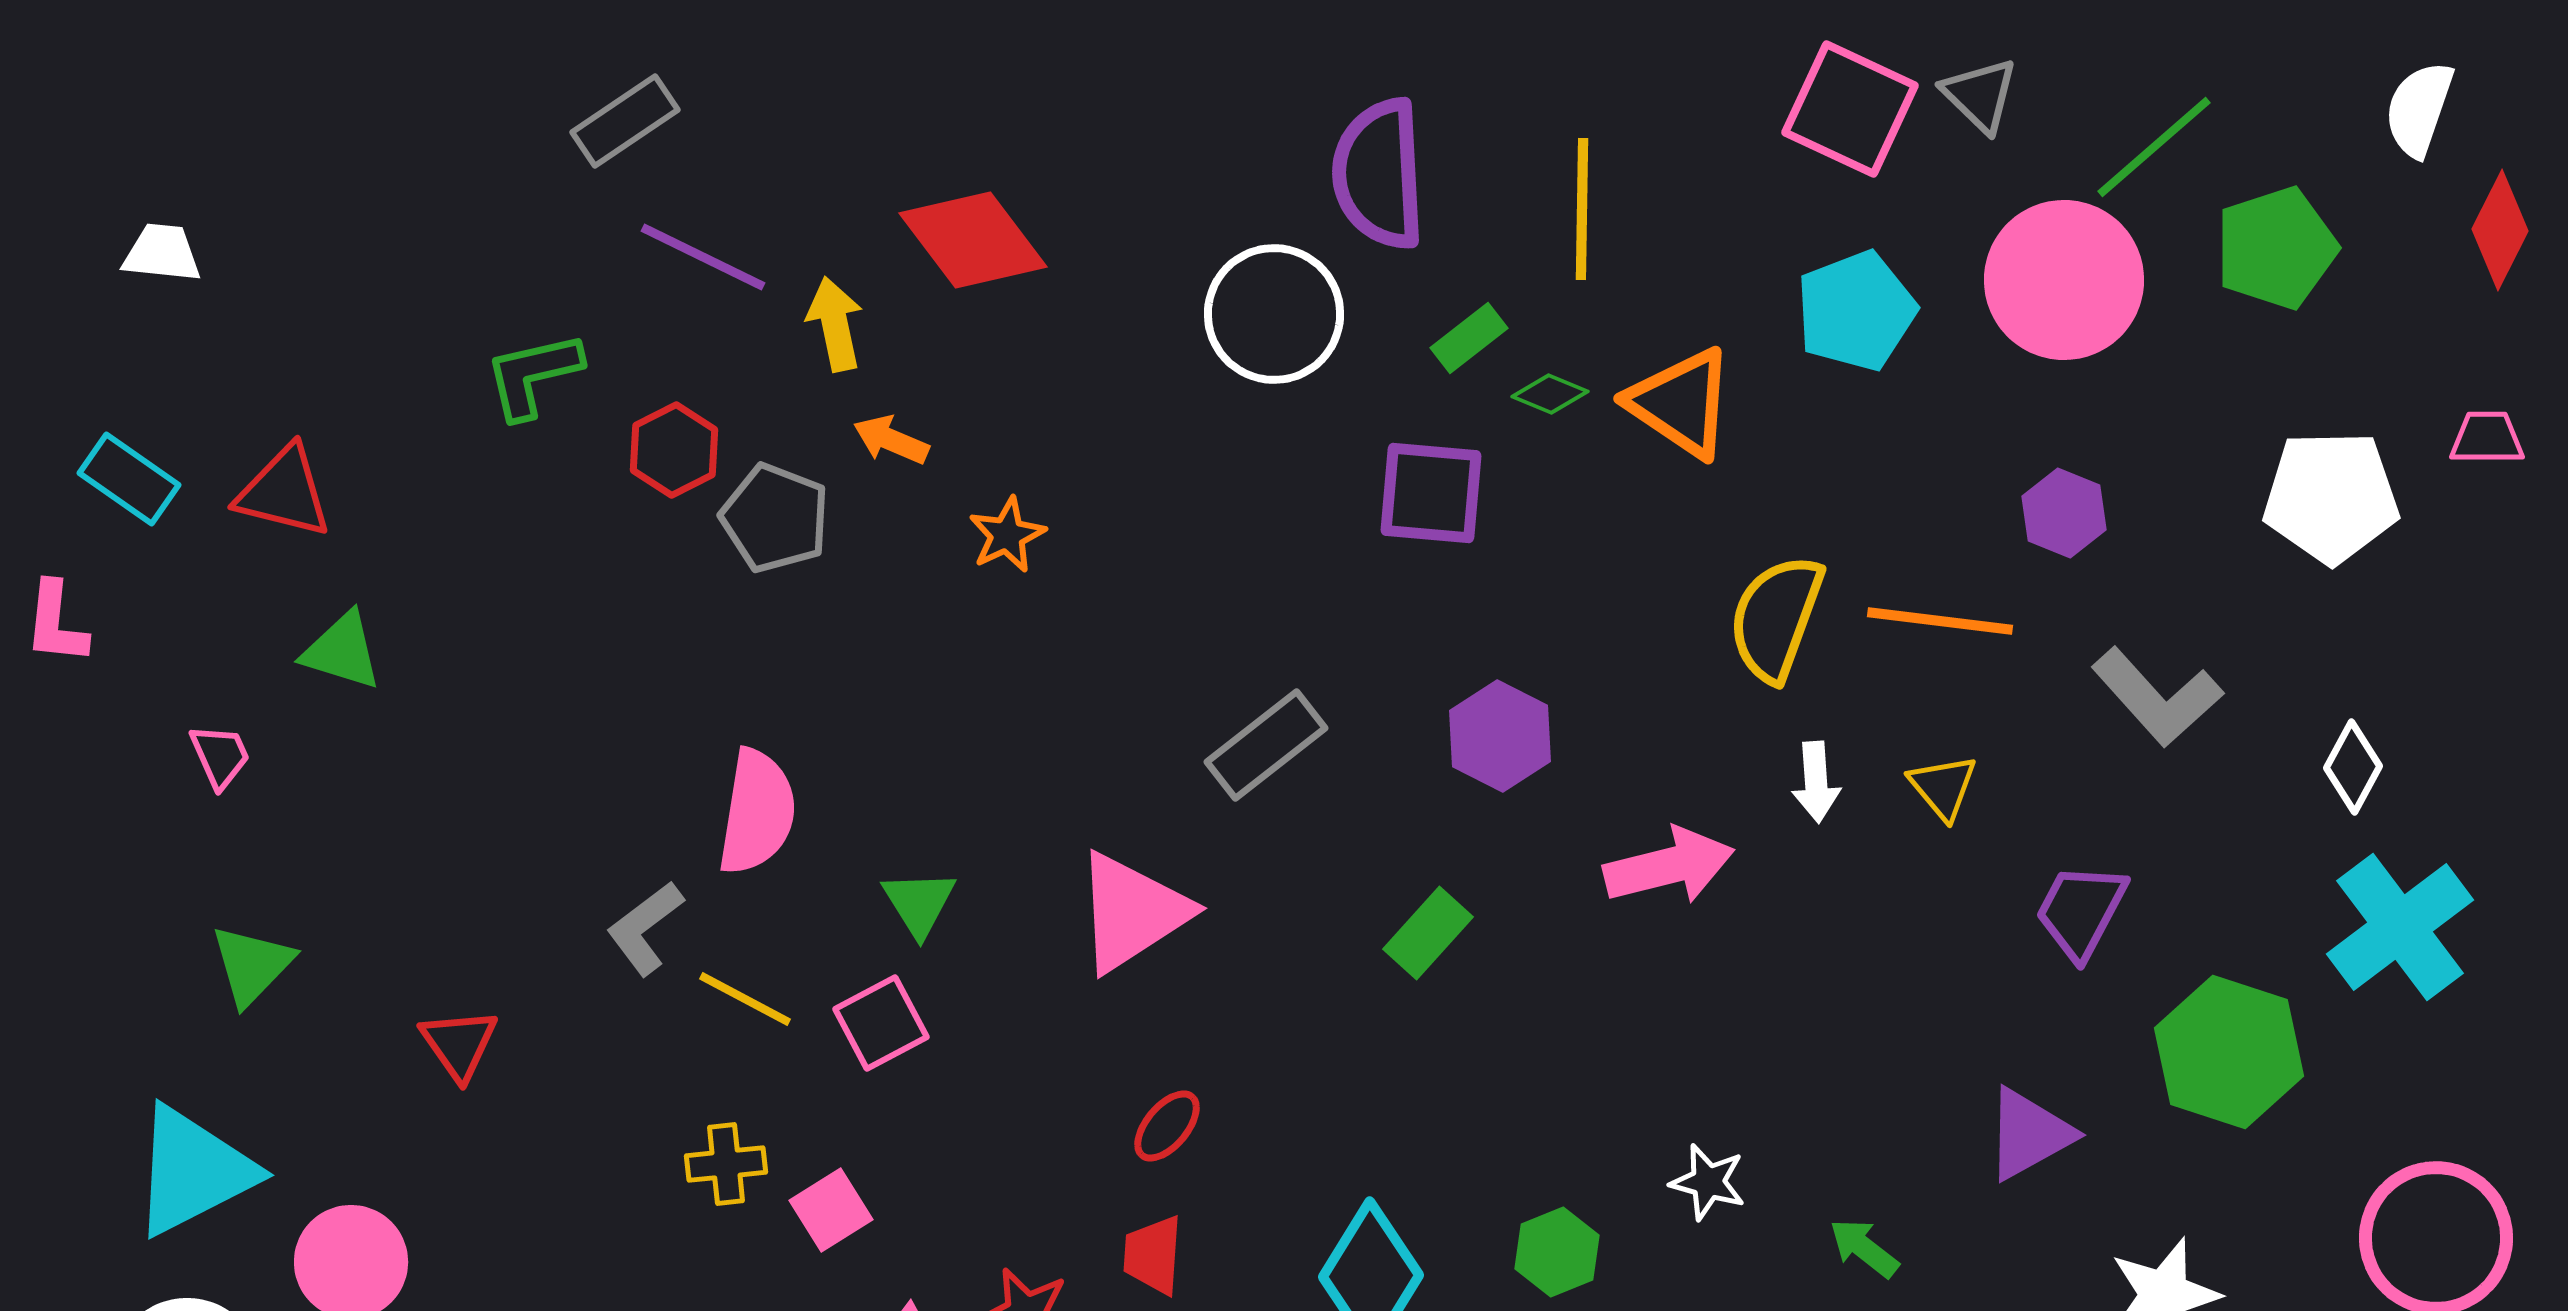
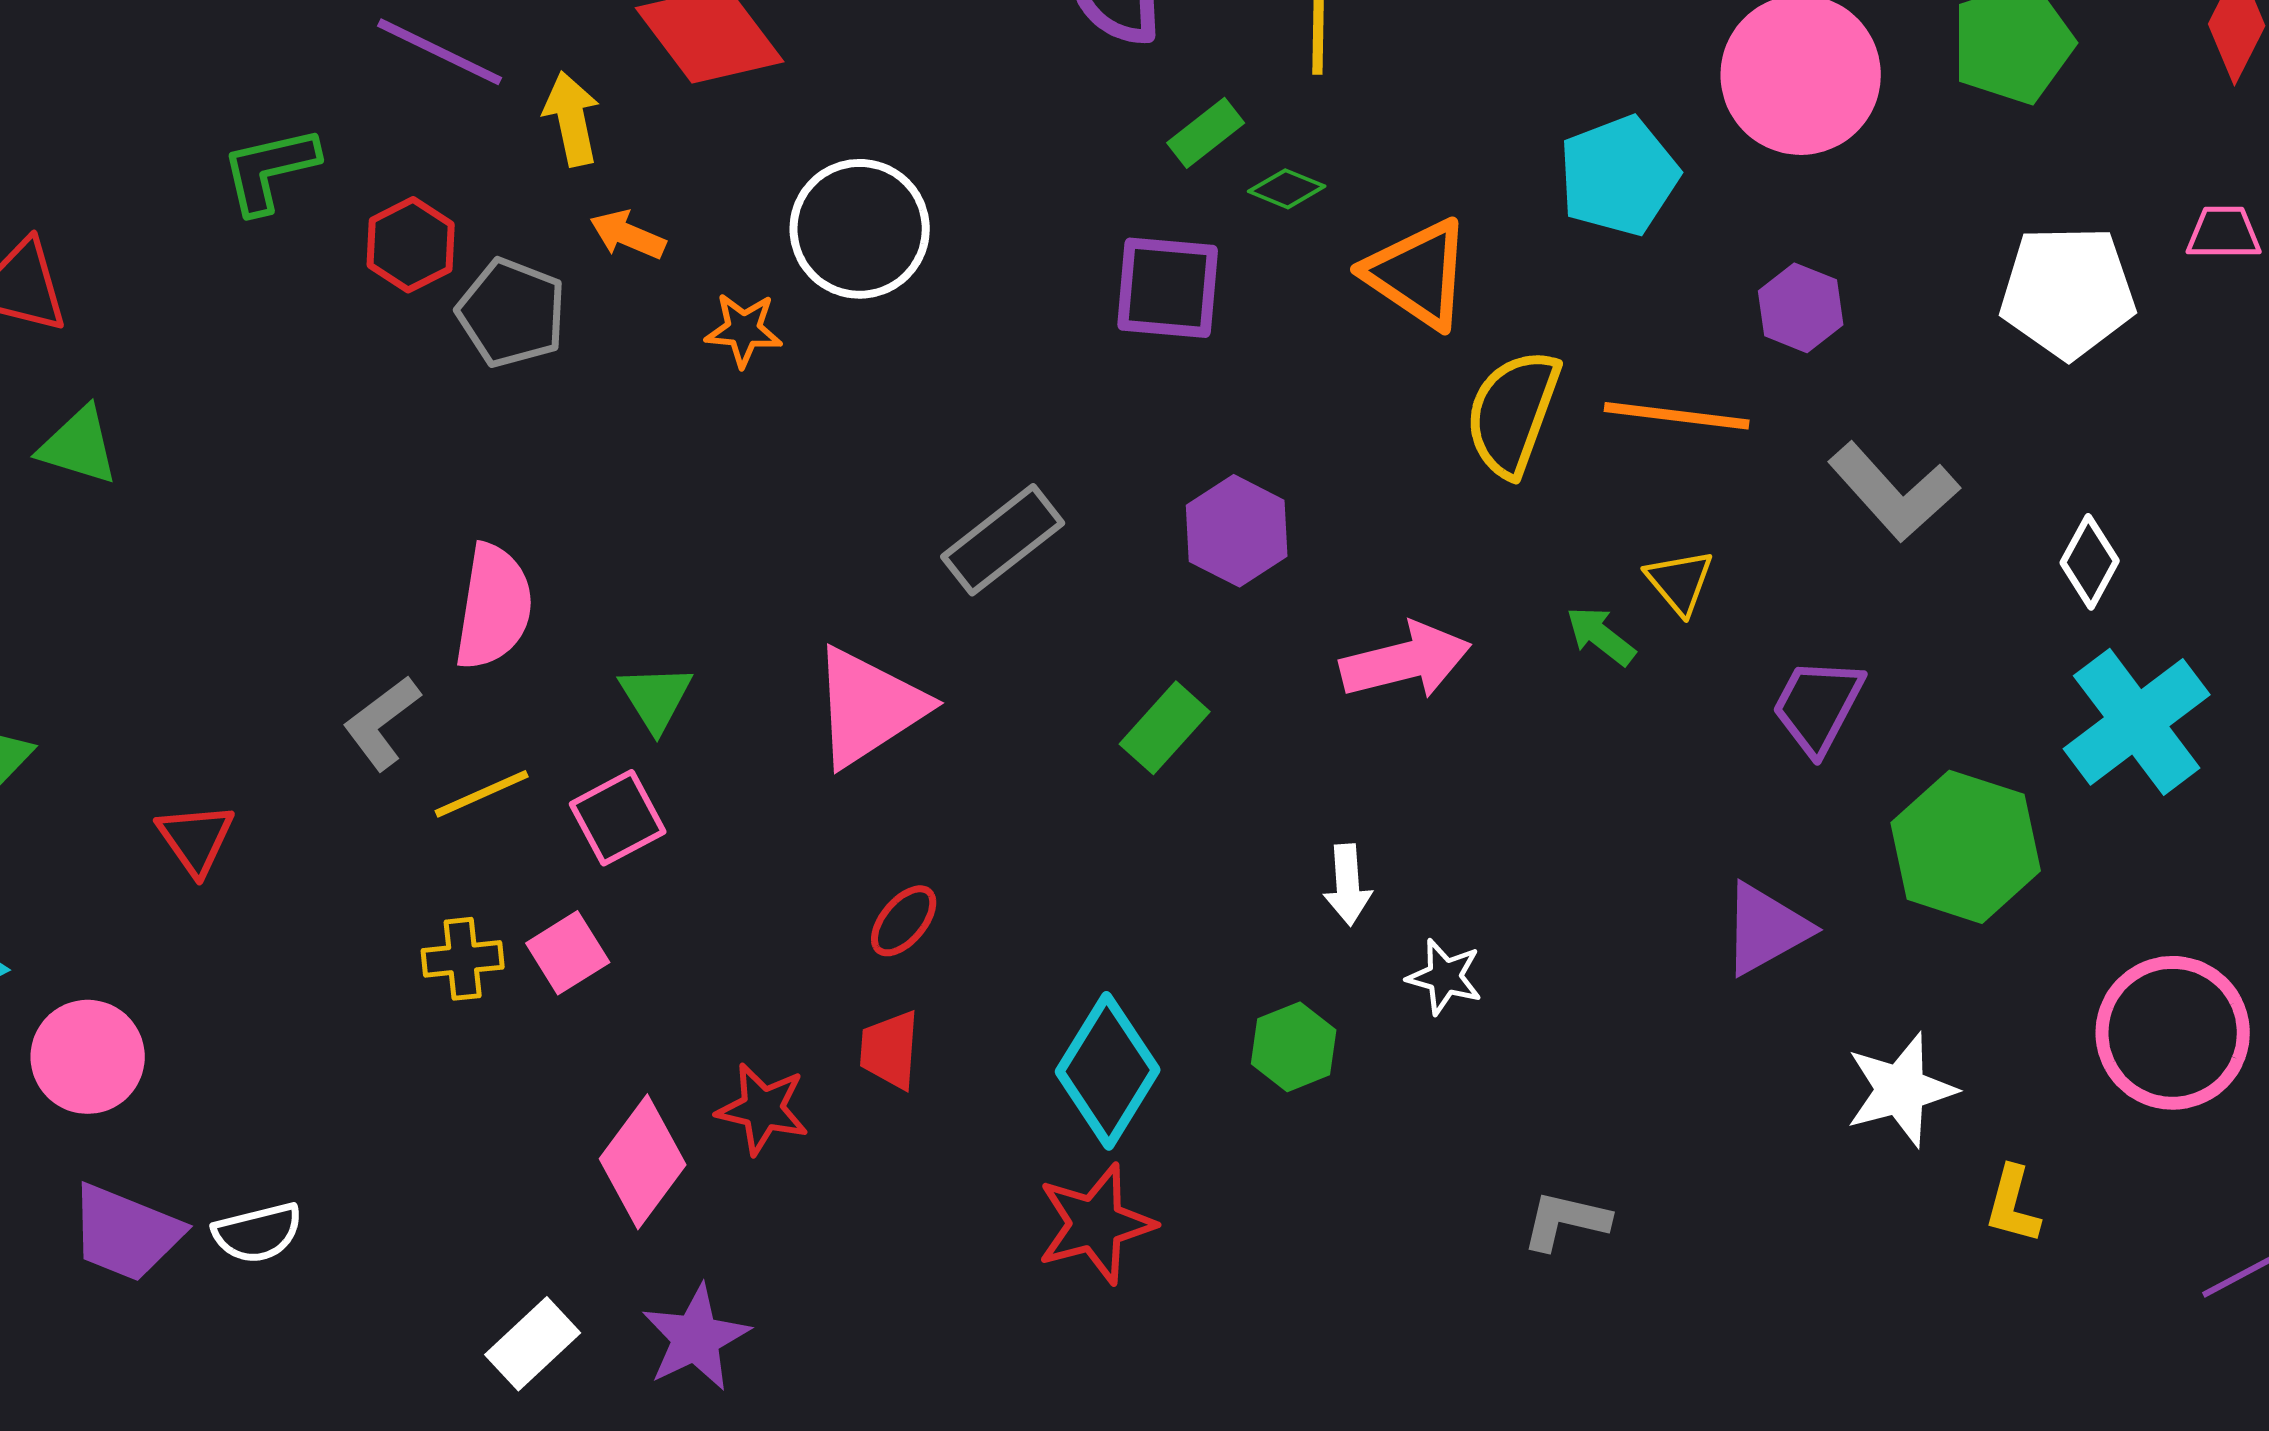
cyan pentagon: (1856, 311) -> (1619, 176), moved
white circle: (1274, 314) -> (860, 229), moved
orange triangle: (1681, 403) -> (1418, 274), moved
orange star: (1007, 535) -> (744, 330), turned 30
white arrow: (1816, 782) -> (1348, 885), moved
yellow line: (745, 999) -> (482, 794), turned -52
pink square: (831, 1210) -> (568, 953), moved
green arrow: (1864, 1248) -> (1601, 636), moved

